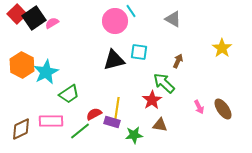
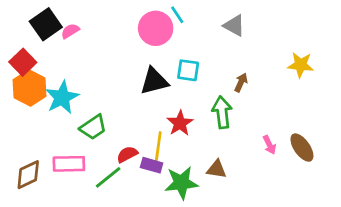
red square: (17, 14) -> (23, 62), moved
yellow star: (222, 48) -> (301, 65), turned -30
green arrow: (164, 83) -> (222, 112), turned 40
red star: (152, 100) -> (180, 123), moved
green star: (134, 135) -> (181, 183), size x1.4

